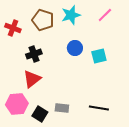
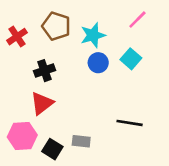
cyan star: (71, 15) -> (93, 35), moved
red cross: (13, 28) -> (17, 37), turned 35
cyan square: (99, 56) -> (131, 59), moved, turned -35
black line: (99, 108) -> (130, 123), moved

